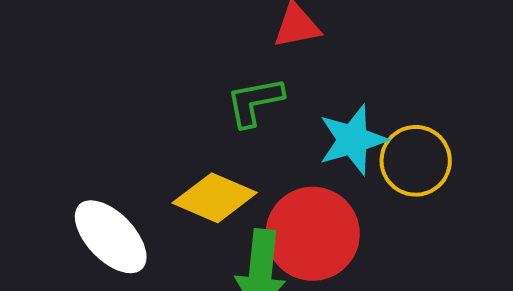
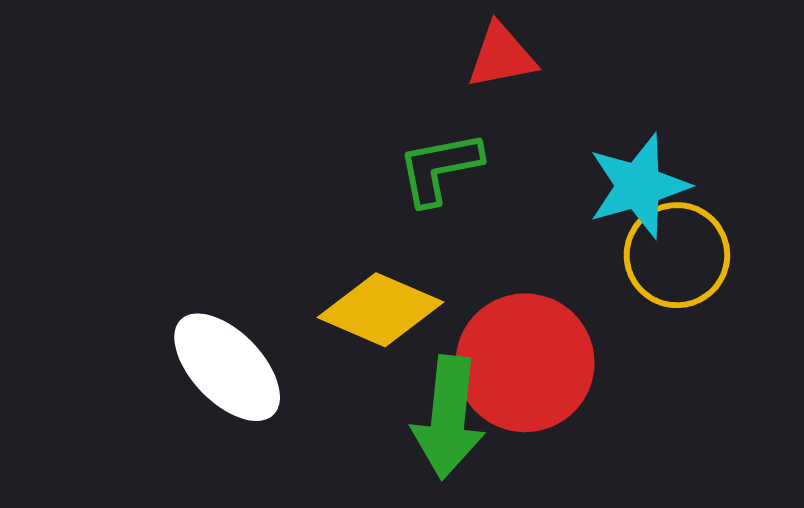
cyan star: (353, 140) -> (639, 186), moved

